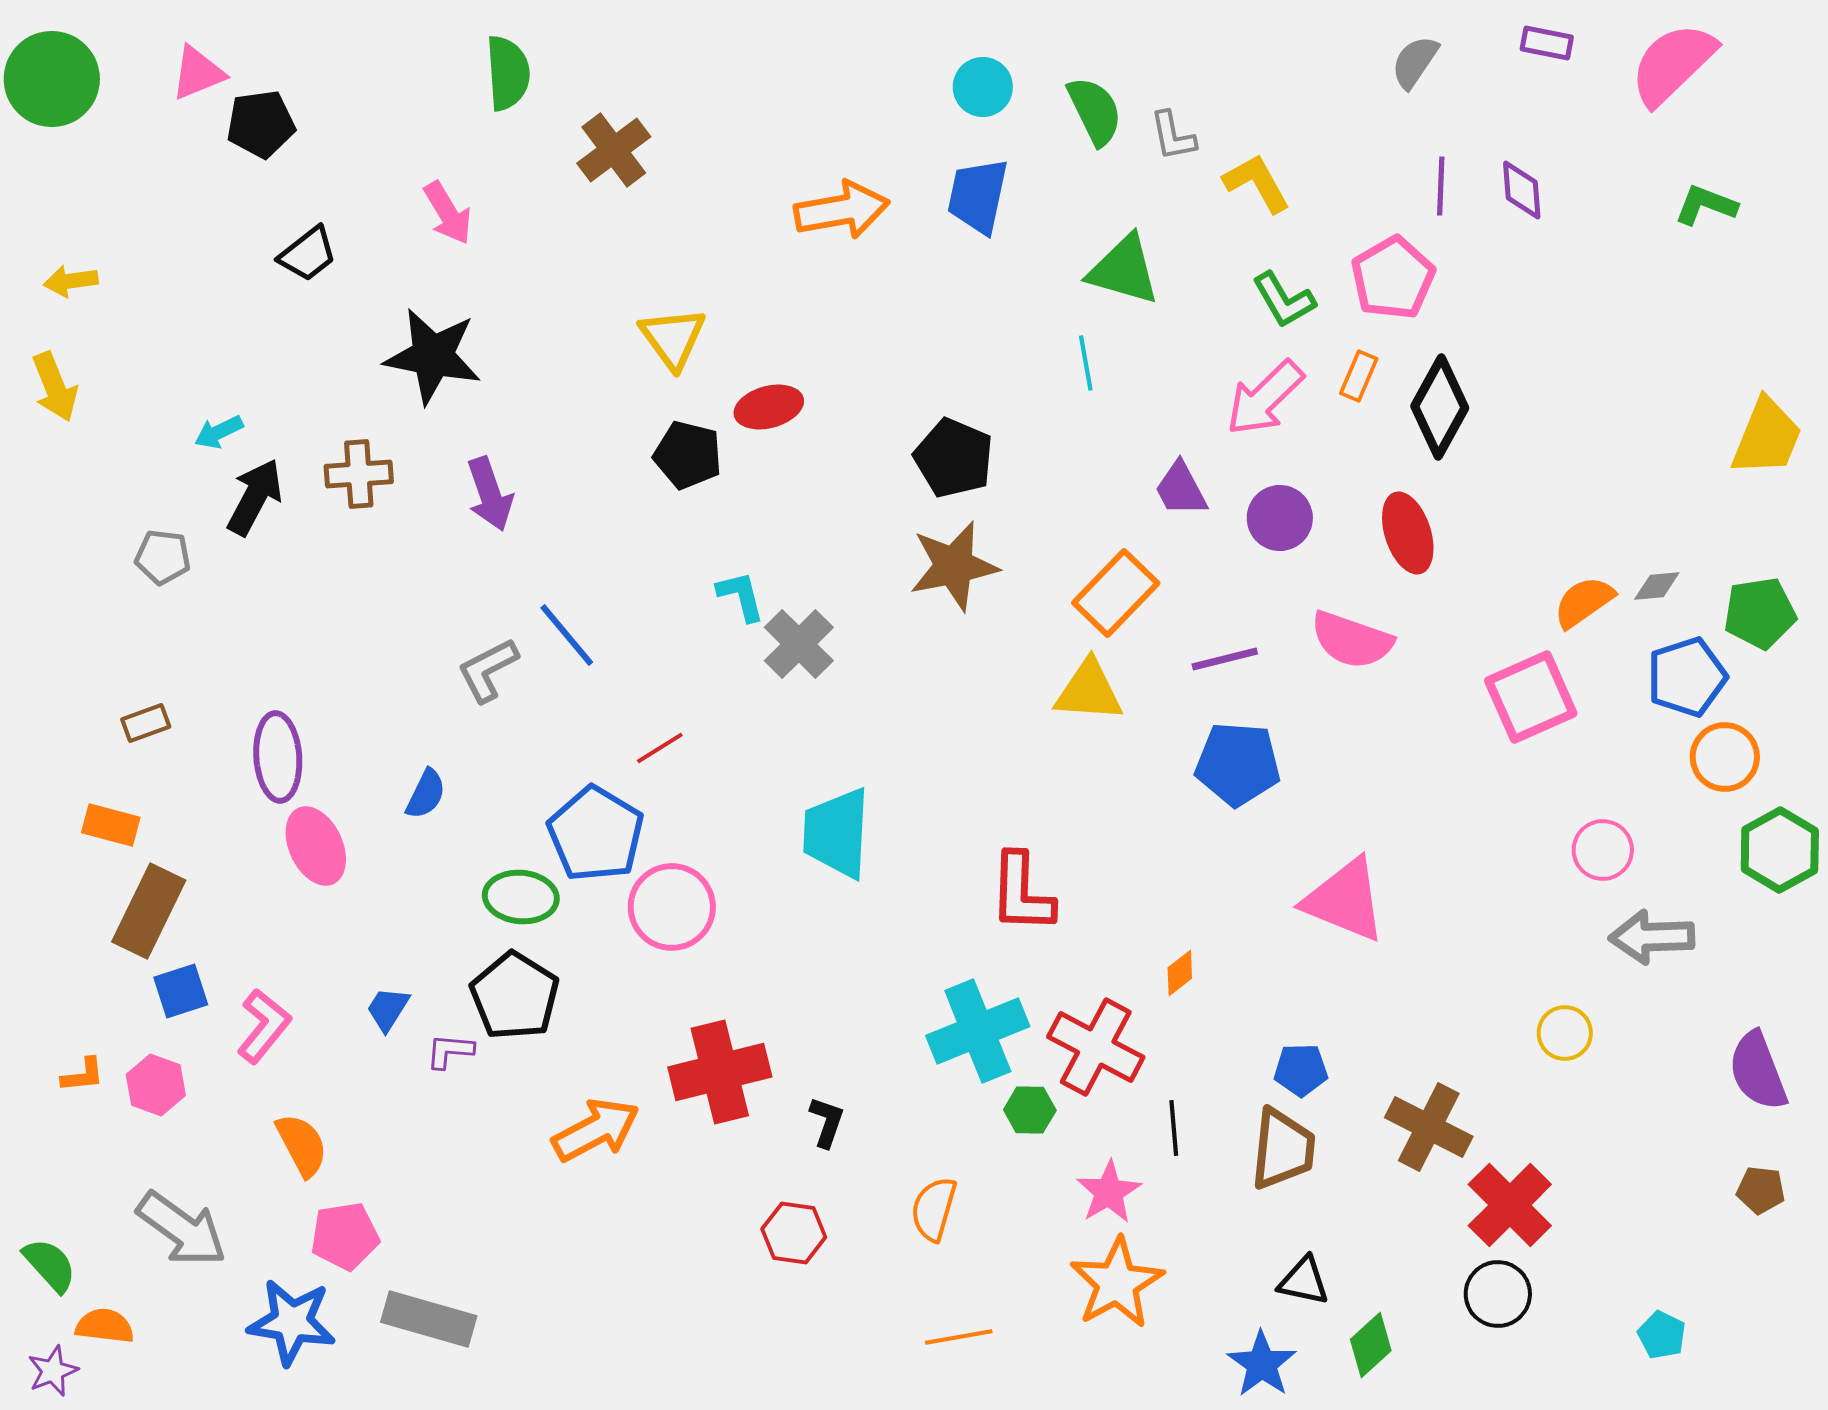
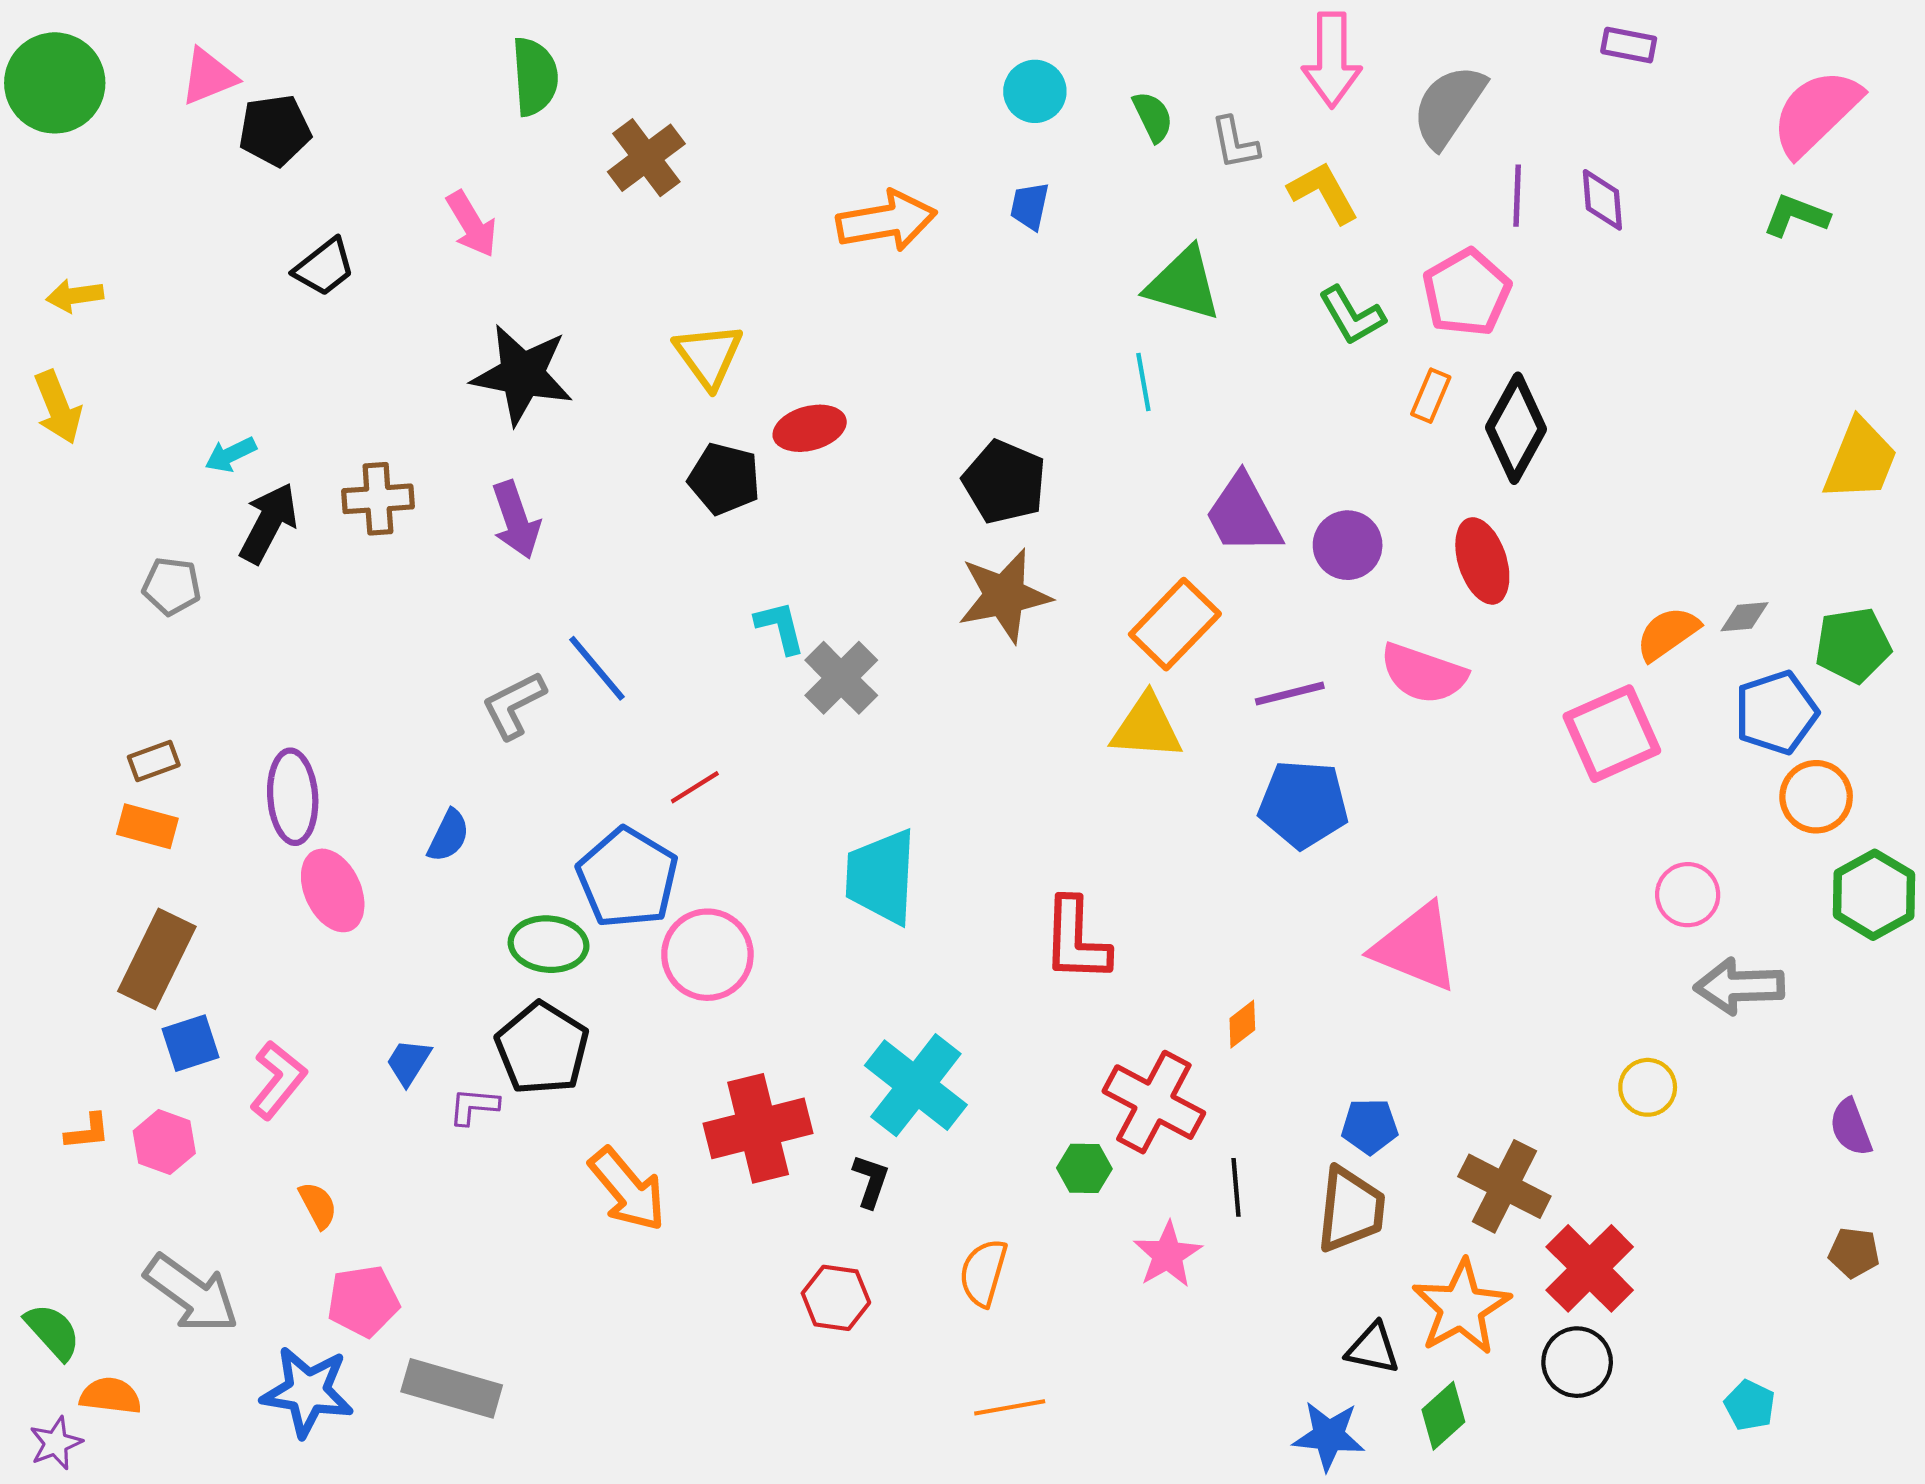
gray semicircle: (1415, 62) -> (1449, 106), moved, size x1.5
pink semicircle: (1673, 64) -> (1816, 112), moved
green semicircle: (1095, 111) -> (1153, 117), size x0.7
blue trapezoid: (978, 196) -> (1030, 206), size x0.6
black star: (433, 356) -> (522, 375), moved
pink arrow: (1265, 398) -> (1332, 60), moved, turned -46
purple trapezoid: (1181, 489) -> (1243, 515), size x1.4
orange rectangle: (111, 825) -> (147, 826), moved
cyan cross: (978, 1031) -> (916, 1085), moved, turned -30
purple semicircle: (1758, 1071) -> (1851, 1127), size x0.7
orange arrow: (596, 1130) -> (627, 1189), turned 78
orange semicircle: (302, 1145) -> (318, 1205), size x0.7
orange star: (1117, 1283) -> (1461, 1307), moved
blue star: (1262, 1364) -> (1329, 1436), turned -30

